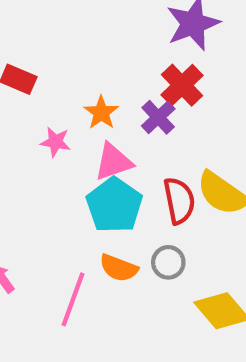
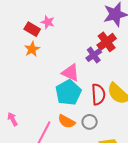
orange star: (101, 113) -> (32, 49), moved
pink star: (55, 142) -> (48, 22), moved
pink triangle: (113, 162) -> (71, 73), turned 36

